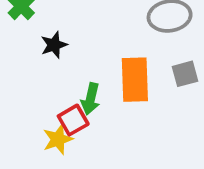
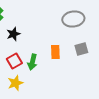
orange rectangle: (135, 80) -> (55, 52), size x0.6
red square: (73, 120) -> (14, 61), moved

